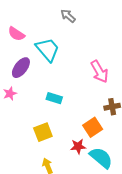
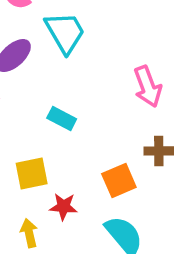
red star: (78, 146) -> (63, 207), moved

